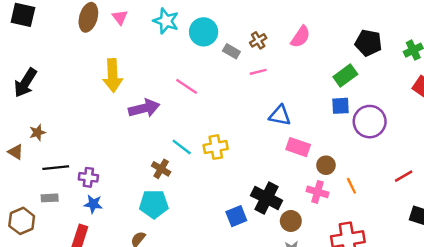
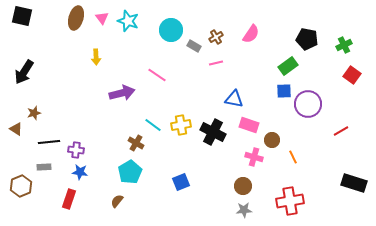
cyan star: (166, 21) -> (128, 21), moved
yellow arrow: (113, 76) -> (96, 57), moved, size x0.6
red line: (404, 176) -> (341, 131), moved
pink cross: (317, 192) -> (254, 157), moved
black cross: (267, 198) -> (213, 132), moved
cyan pentagon: (154, 204) -> (130, 172), turned -30
blue square: (236, 216) -> (181, 182), moved

